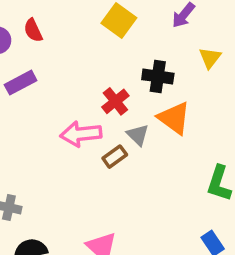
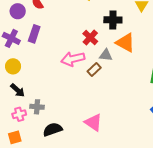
purple rectangle: (21, 83) -> (34, 34), turned -36
gray triangle: (138, 135) -> (106, 55), turned -32

